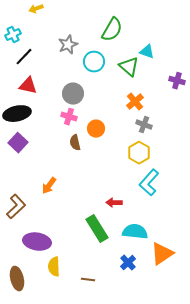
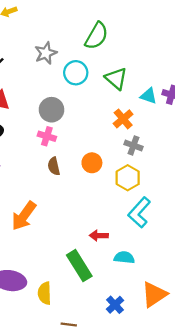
cyan triangle: (147, 52) -> (148, 96), moved
orange circle: (96, 129) -> (92, 163), moved
orange arrow: (49, 186) -> (24, 216), size x1.5
cyan semicircle: (135, 232) -> (124, 257), moved, size x0.7
yellow semicircle: (54, 267) -> (45, 293), moved

